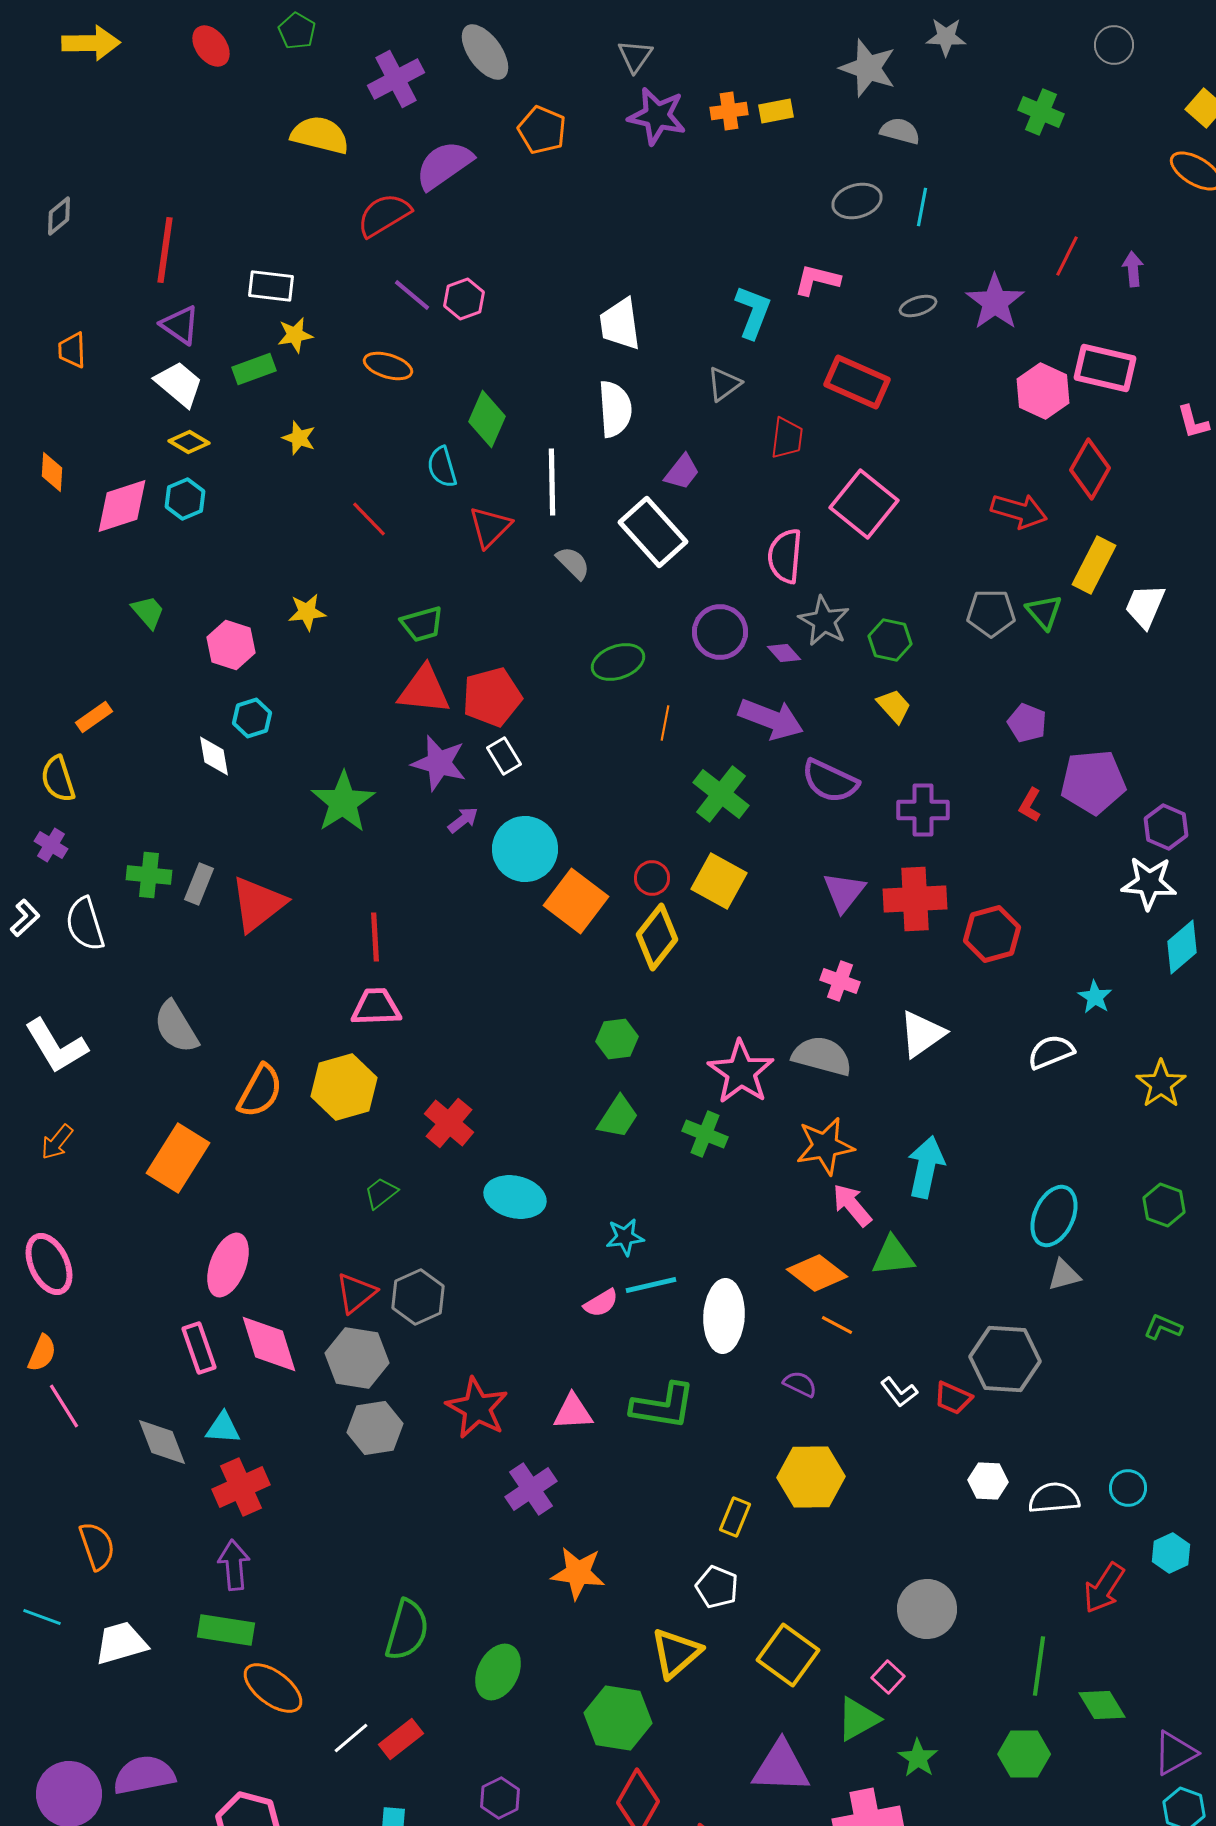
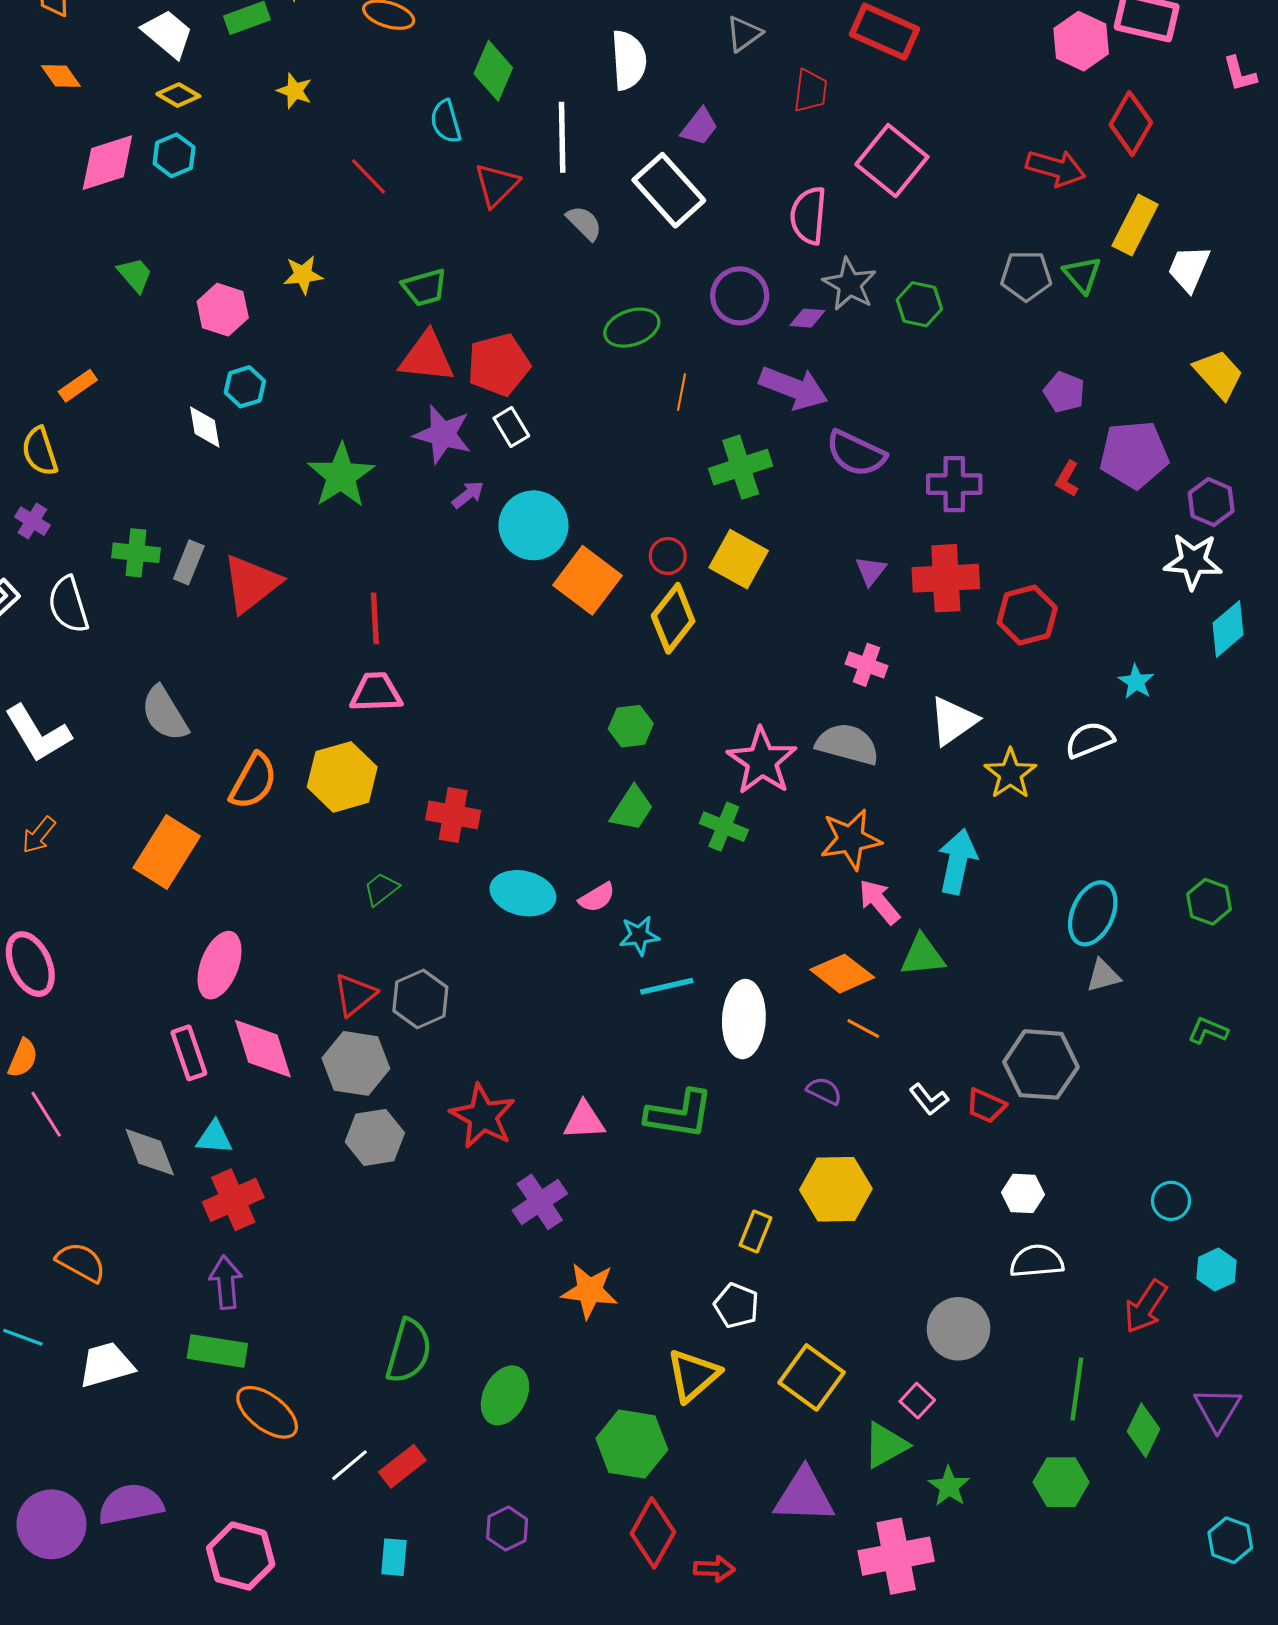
orange diamond: (52, 472) -> (61, 76), moved, turned -39
purple diamond: (784, 653) -> (807, 318), turned -44
yellow trapezoid: (894, 706) -> (1219, 374), moved, size x1.4
green cross: (721, 794) -> (741, 467), turned 34
purple triangle: (844, 892) -> (871, 571), size x0.7
yellow star: (1161, 1084) -> (1010, 774), moved
red cross: (449, 1123) -> (453, 815), turned -30
pink semicircle: (601, 1303) -> (597, 897), moved
white semicircle: (1054, 1498) -> (1037, 1261), moved
orange semicircle: (97, 1546) -> (81, 1262), turned -42
green diamond: (1102, 1705) -> (1143, 1430), turned 57
purple triangle: (1175, 1753) -> (1217, 1409), moved, turned -30

